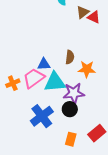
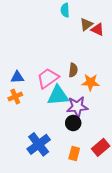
blue triangle: (44, 64) -> (17, 77), moved
pink trapezoid: (34, 78) -> (48, 78), moved
blue cross: (42, 116) -> (39, 144), moved

